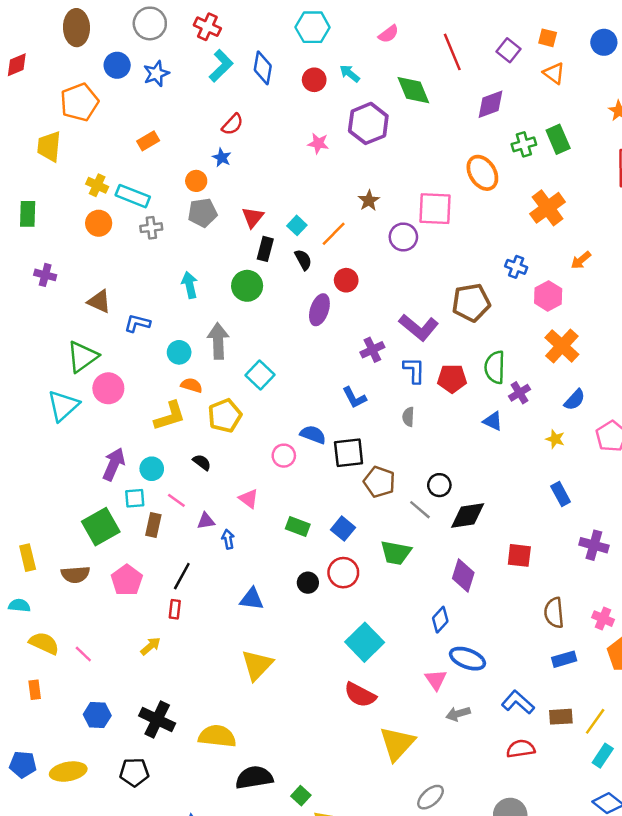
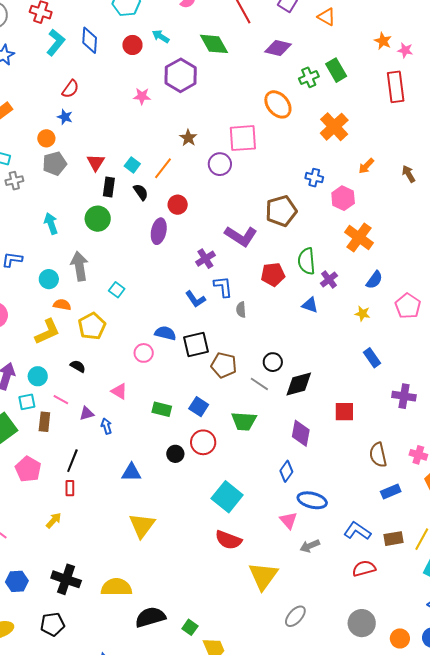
purple diamond: (491, 104) -> (278, 48), turned 40
blue L-shape: (414, 370) -> (223, 287), moved
cyan square: (260, 375) -> (117, 290), size x0.7

